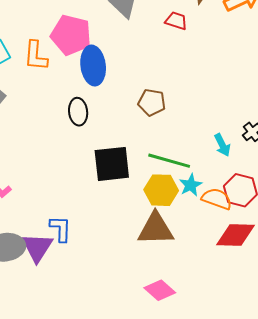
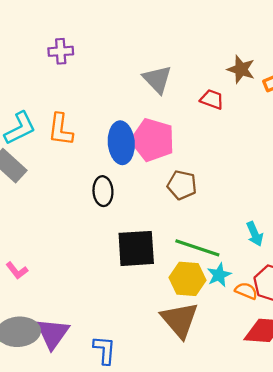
pink pentagon: (71, 35) -> (153, 140), moved
orange semicircle: (217, 199) -> (246, 291), size x0.7
blue L-shape: (61, 229) -> (104, 350), moved
brown triangle: (156, 229) -> (180, 320), turned 48

